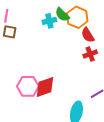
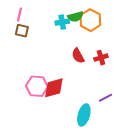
green semicircle: (62, 15) -> (75, 17), turned -63
red semicircle: (88, 35) -> (78, 56), moved

